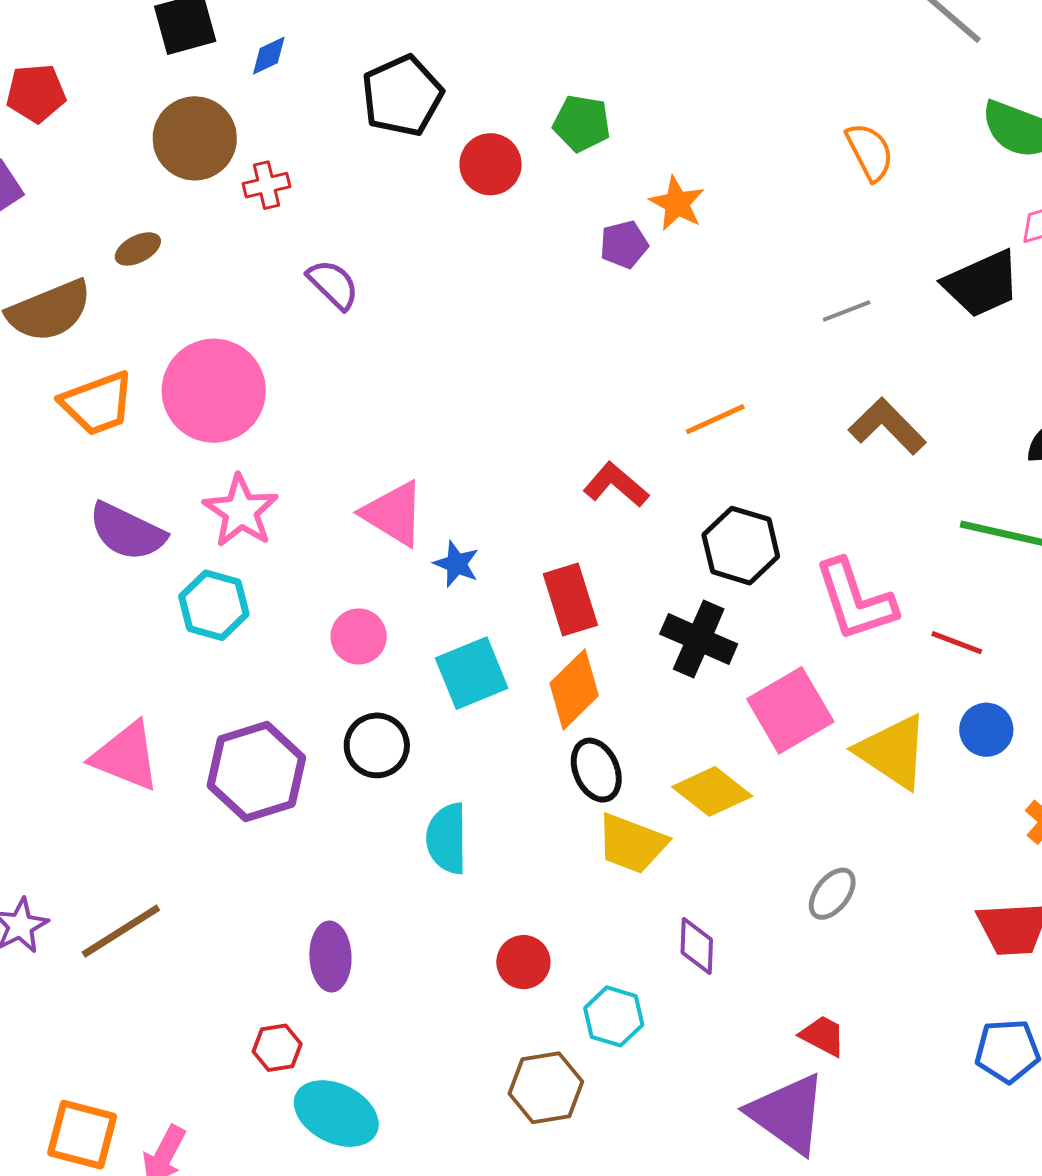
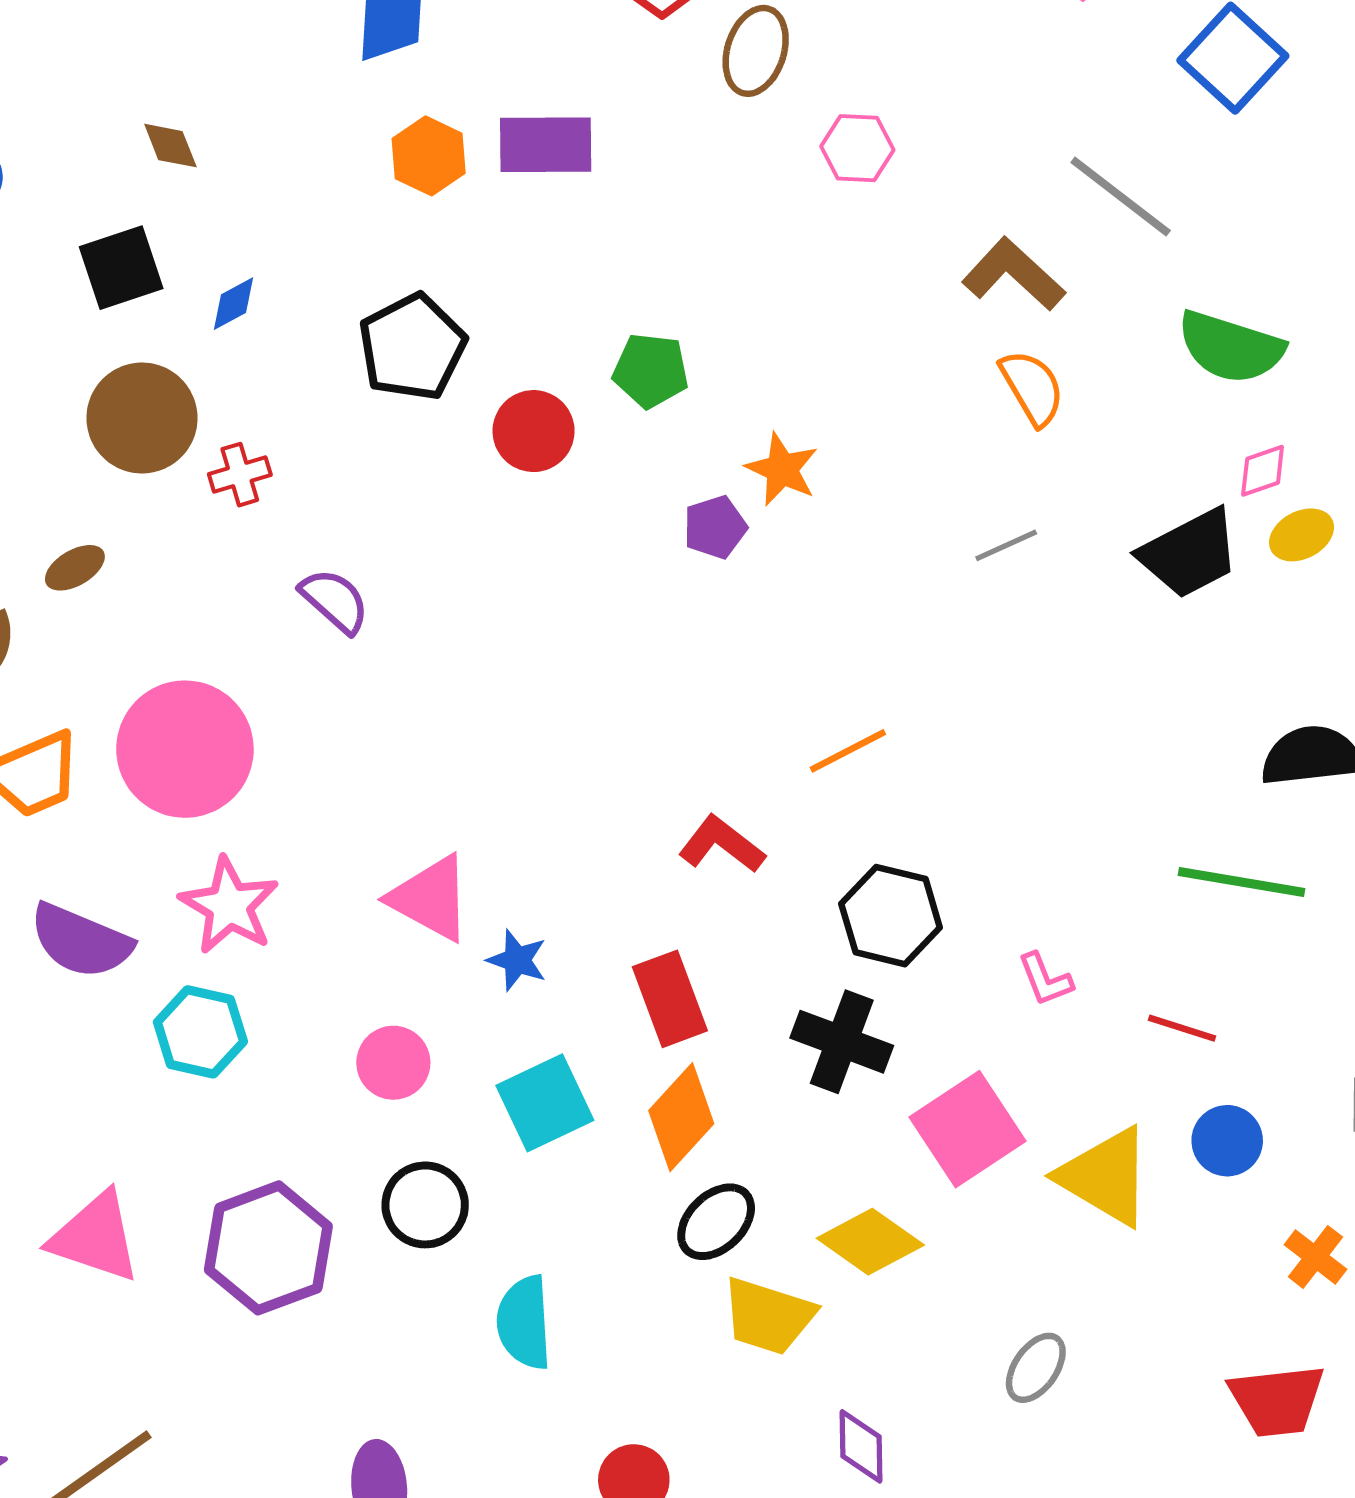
gray line: (847, 311) -> (1006, 545), moved
brown L-shape: (887, 426) -> (1014, 274), moved
pink L-shape: (855, 600) -> (1045, 979), size x0.5
black ellipse: (596, 770) -> (716, 1222), turned 72

